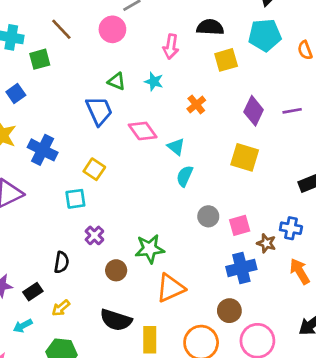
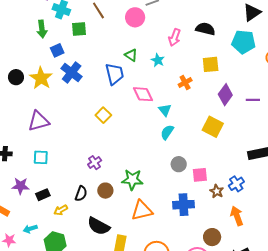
yellow square: (226, 60) -> (211, 64), moved
blue cross: (43, 150) -> (72, 73), moved
cyan square: (75, 199) -> (41, 157), moved
blue cross: (291, 228) -> (236, 184), turned 35
black semicircle: (61, 262) -> (81, 194), moved
blue cross: (241, 268) -> (184, 205), moved
brown circle: (229, 311) -> (212, 237), moved
cyan arrow: (23, 326) -> (30, 229), moved

